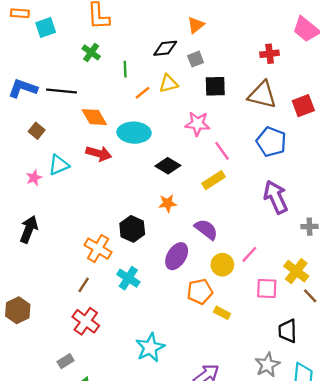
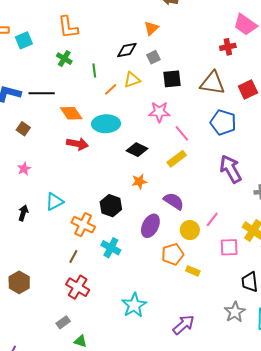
red cross: (270, 54) -> (228, 47), moved
cyan triangle: (59, 165) -> (54, 202), moved
black arrow: (29, 229) -> (23, 213), size x0.7

